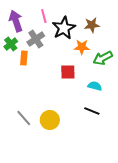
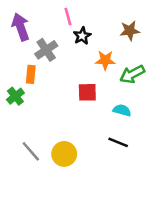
pink line: (44, 16) -> (68, 17), moved
brown star: (92, 25) -> (130, 31), moved
black star: (64, 28) -> (82, 36), size x0.6
green cross: (11, 44) -> (15, 96), moved

